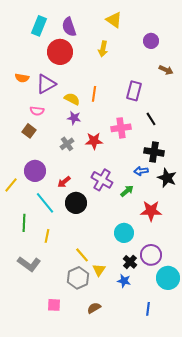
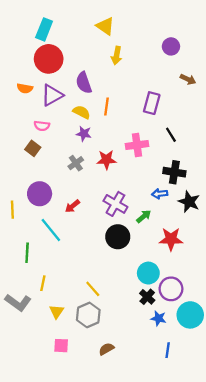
yellow triangle: (114, 20) -> (105, 26), moved
purple semicircle: (69, 27) -> (84, 83), moved
red circle: (60, 52) -> (49, 59), moved
yellow line: (11, 185) -> (12, 210), turned -42
black circle: (76, 203) -> (118, 237), moved
cyan circle: (124, 233) -> (148, 273), moved
yellow line: (47, 236) -> (43, 283), moved
gray L-shape: (29, 264) -> (18, 302), moved
yellow triangle: (99, 270) -> (57, 312), moved
blue star: (124, 281) -> (159, 318), moved

